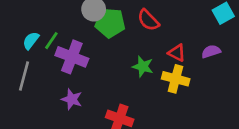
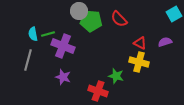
cyan semicircle: (31, 41) -> (33, 34), turned -48
green line: (51, 41) -> (48, 34), turned 40
green star: (143, 67) -> (116, 76), moved

